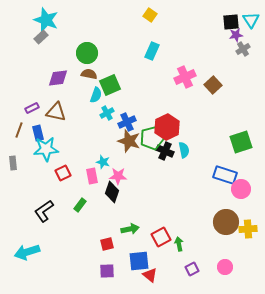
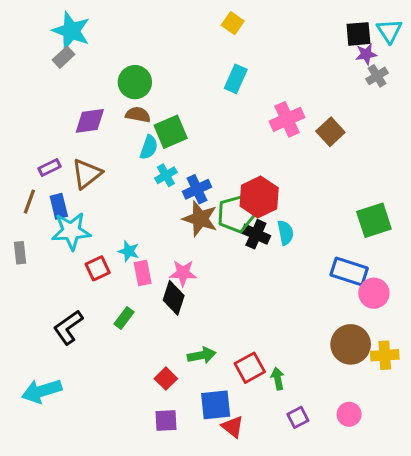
brown triangle: (56, 112) -> (87, 174), turned -50
cyan star: (103, 162) -> (129, 251), moved
red square: (107, 244) -> (166, 379), turned -32

